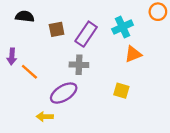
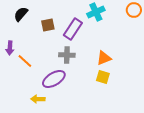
black semicircle: (25, 16) -> (21, 14), turned -56
cyan cross: (123, 27) -> (96, 12), moved
orange triangle: (133, 54) -> (104, 58), moved

